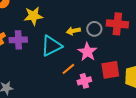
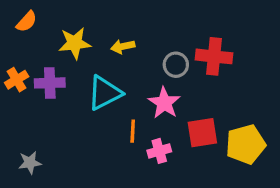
yellow arrow: (73, 31) -> (123, 46), moved
orange line: (68, 69) -> (133, 131), turned -48

